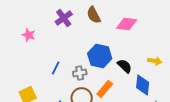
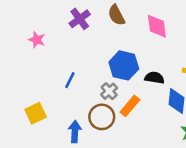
pink diamond: (127, 24) -> (157, 26), turned 75
black semicircle: (125, 66) -> (154, 78), turned -35
gray cross: (80, 73) -> (109, 91), moved, turned -32

